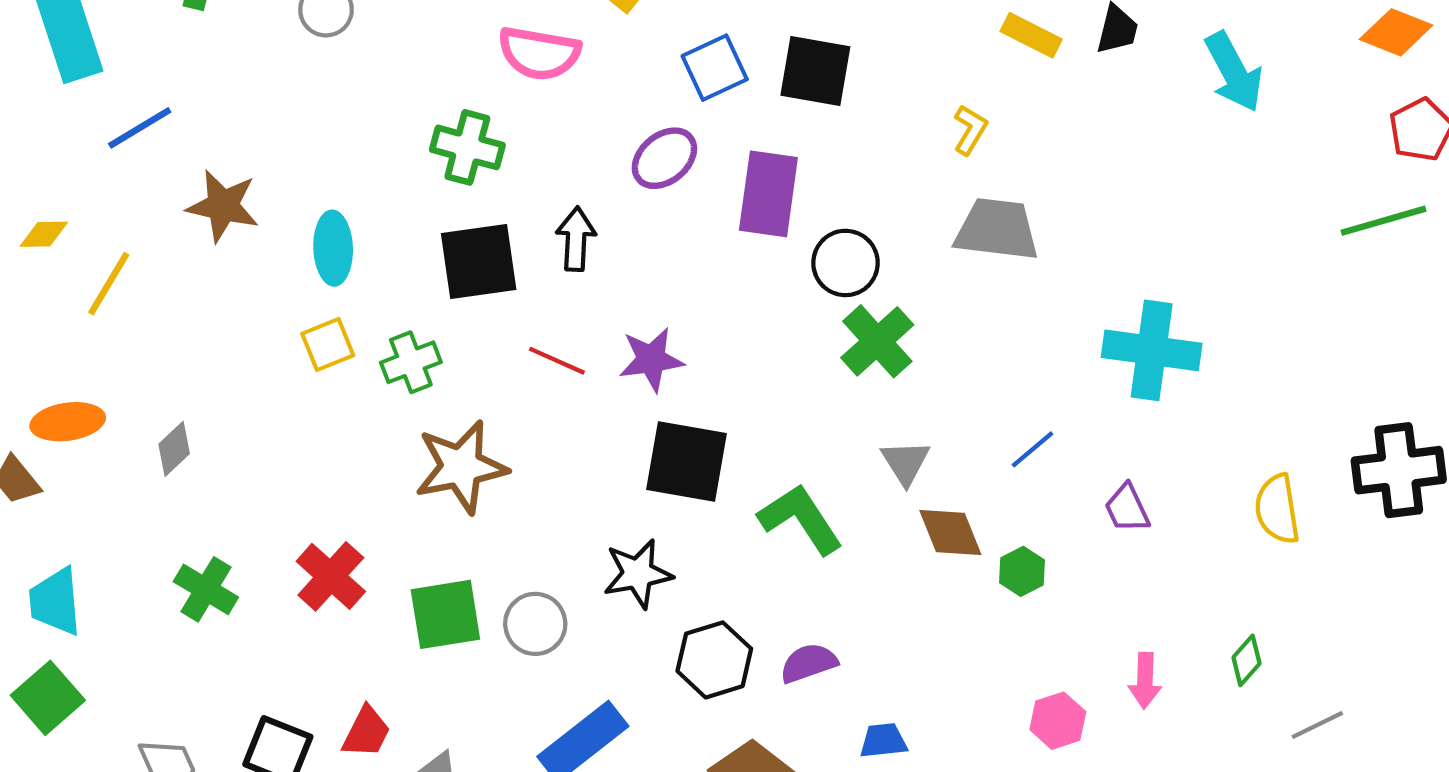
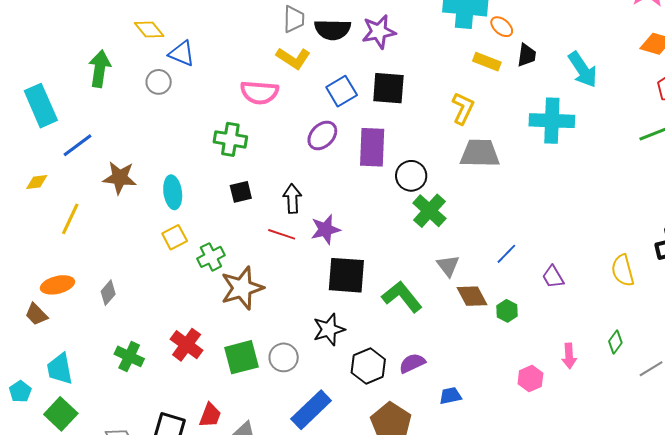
yellow L-shape: (970, 130) -> (463, 108), size x1.4
yellow diamond: (44, 234) -> (37, 182), moved
black arrow: (576, 239) -> (292, 199), moved
black square: (479, 262) -> (241, 192), size x0.6
cyan cross: (1152, 350) -> (552, 121), moved
green cross: (411, 362) -> (211, 257), moved

